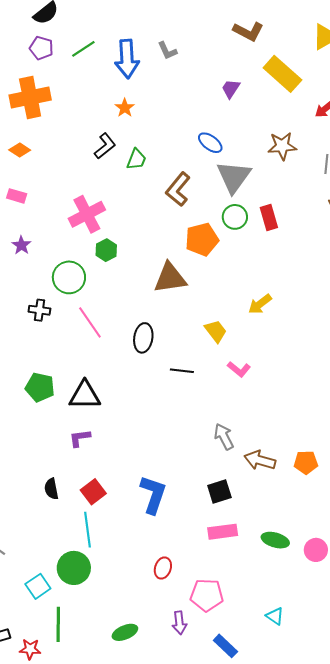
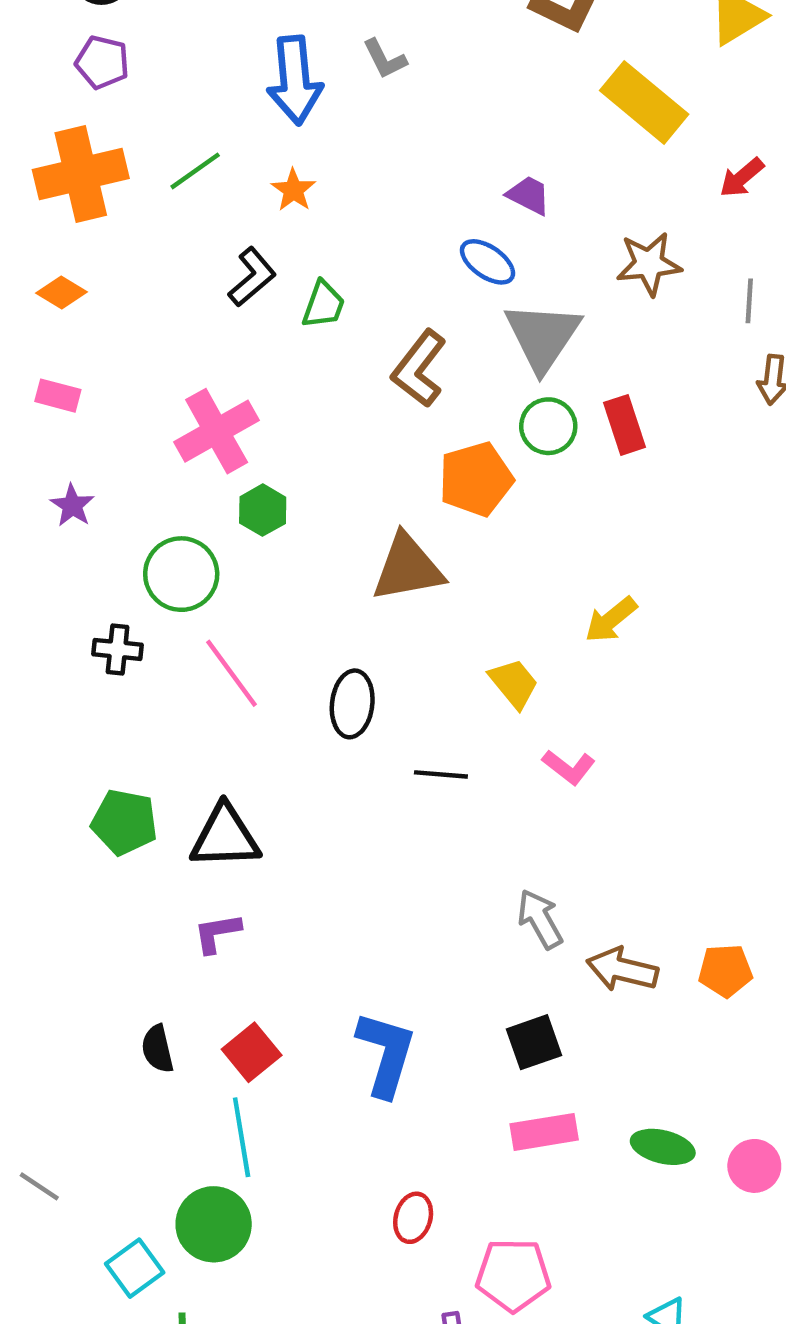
green line: (83, 49) -> (195, 171), moved
purple trapezoid: (231, 89) -> (529, 195), moved, turned 85

